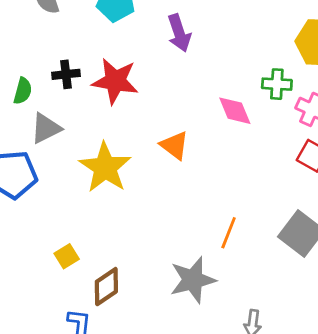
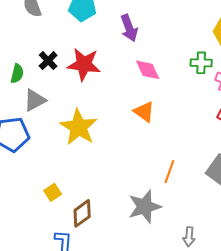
black cross: (66, 74) -> (48, 61), turned -36
pink diamond: (235, 111) -> (148, 70), moved
orange triangle: (174, 145) -> (144, 112), moved

